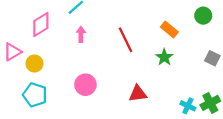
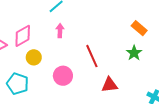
pink diamond: (41, 24) -> (23, 36), moved
red line: (126, 40) -> (92, 56), moved
yellow circle: (34, 63) -> (34, 57), moved

